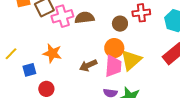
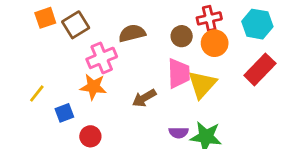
pink cross: (62, 16) -> (102, 58), moved
orange circle: (114, 48) -> (215, 43), moved
pink trapezoid: (113, 66) -> (179, 73), moved

